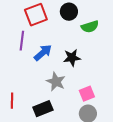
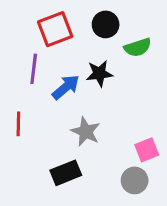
black star: (72, 58) -> (99, 73), moved
pink square: (87, 94) -> (147, 150), moved
red line: (12, 101) -> (18, 124), moved

